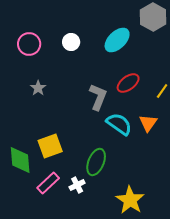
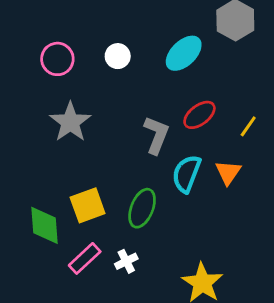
gray star: (38, 88) -> (70, 122), size x1.8
cyan semicircle: (119, 124) -> (187, 174), turned -104
green ellipse: (96, 162) -> (142, 208), moved

